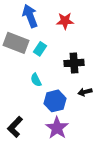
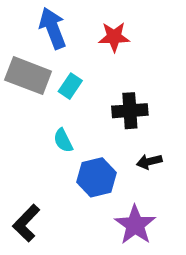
purple star: (57, 128) -> (135, 225), moved

